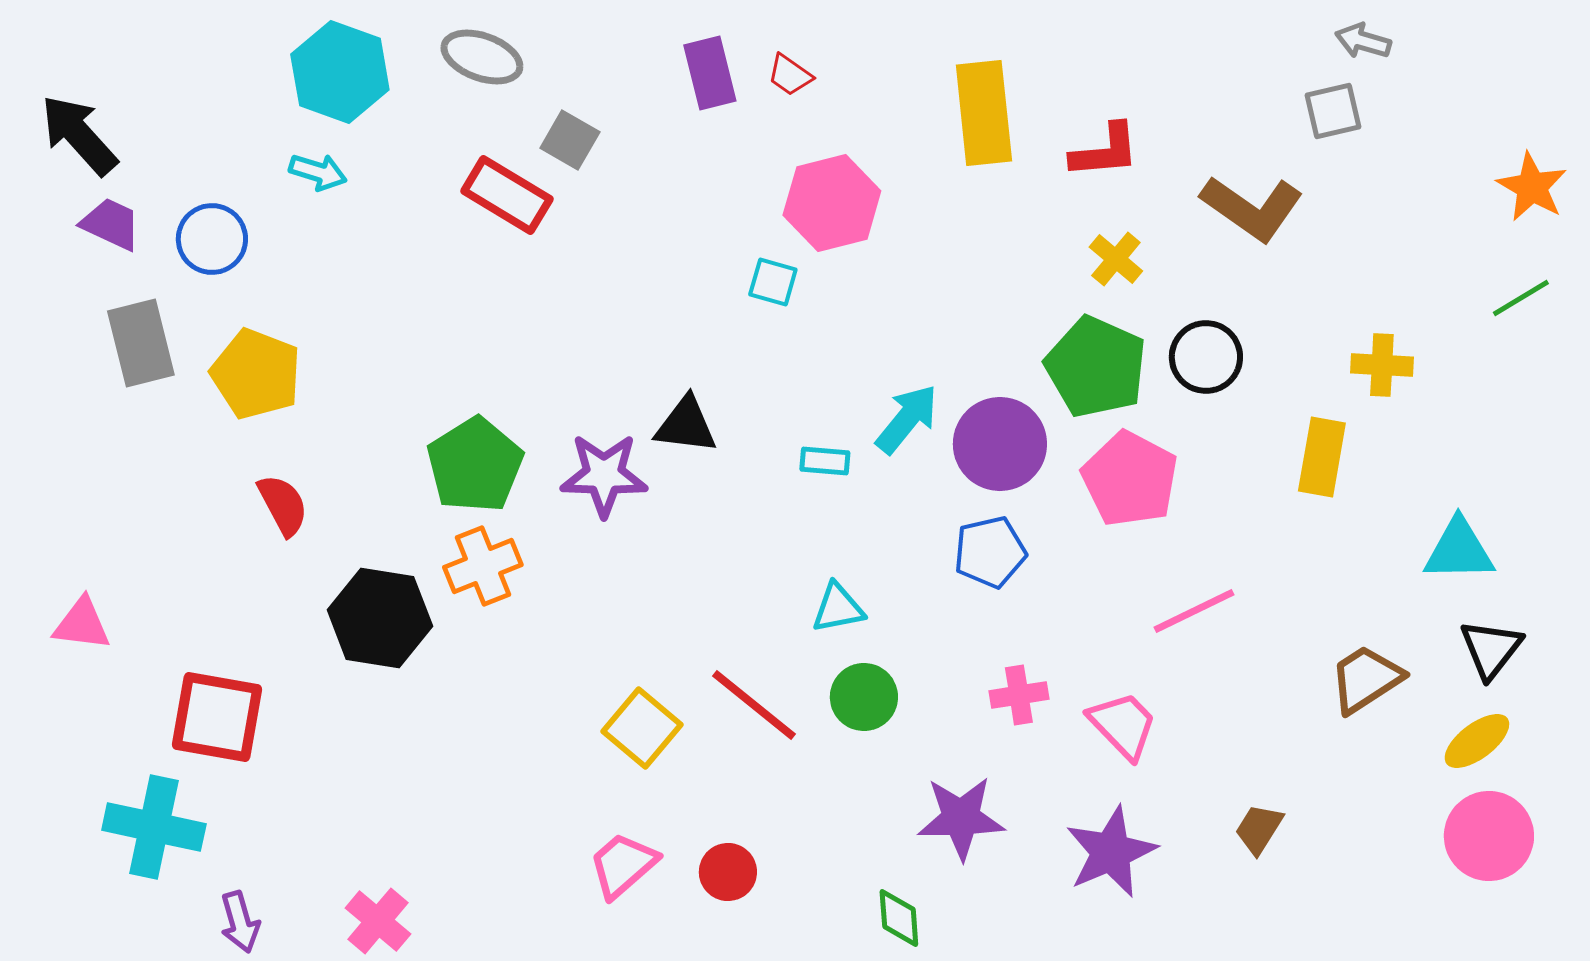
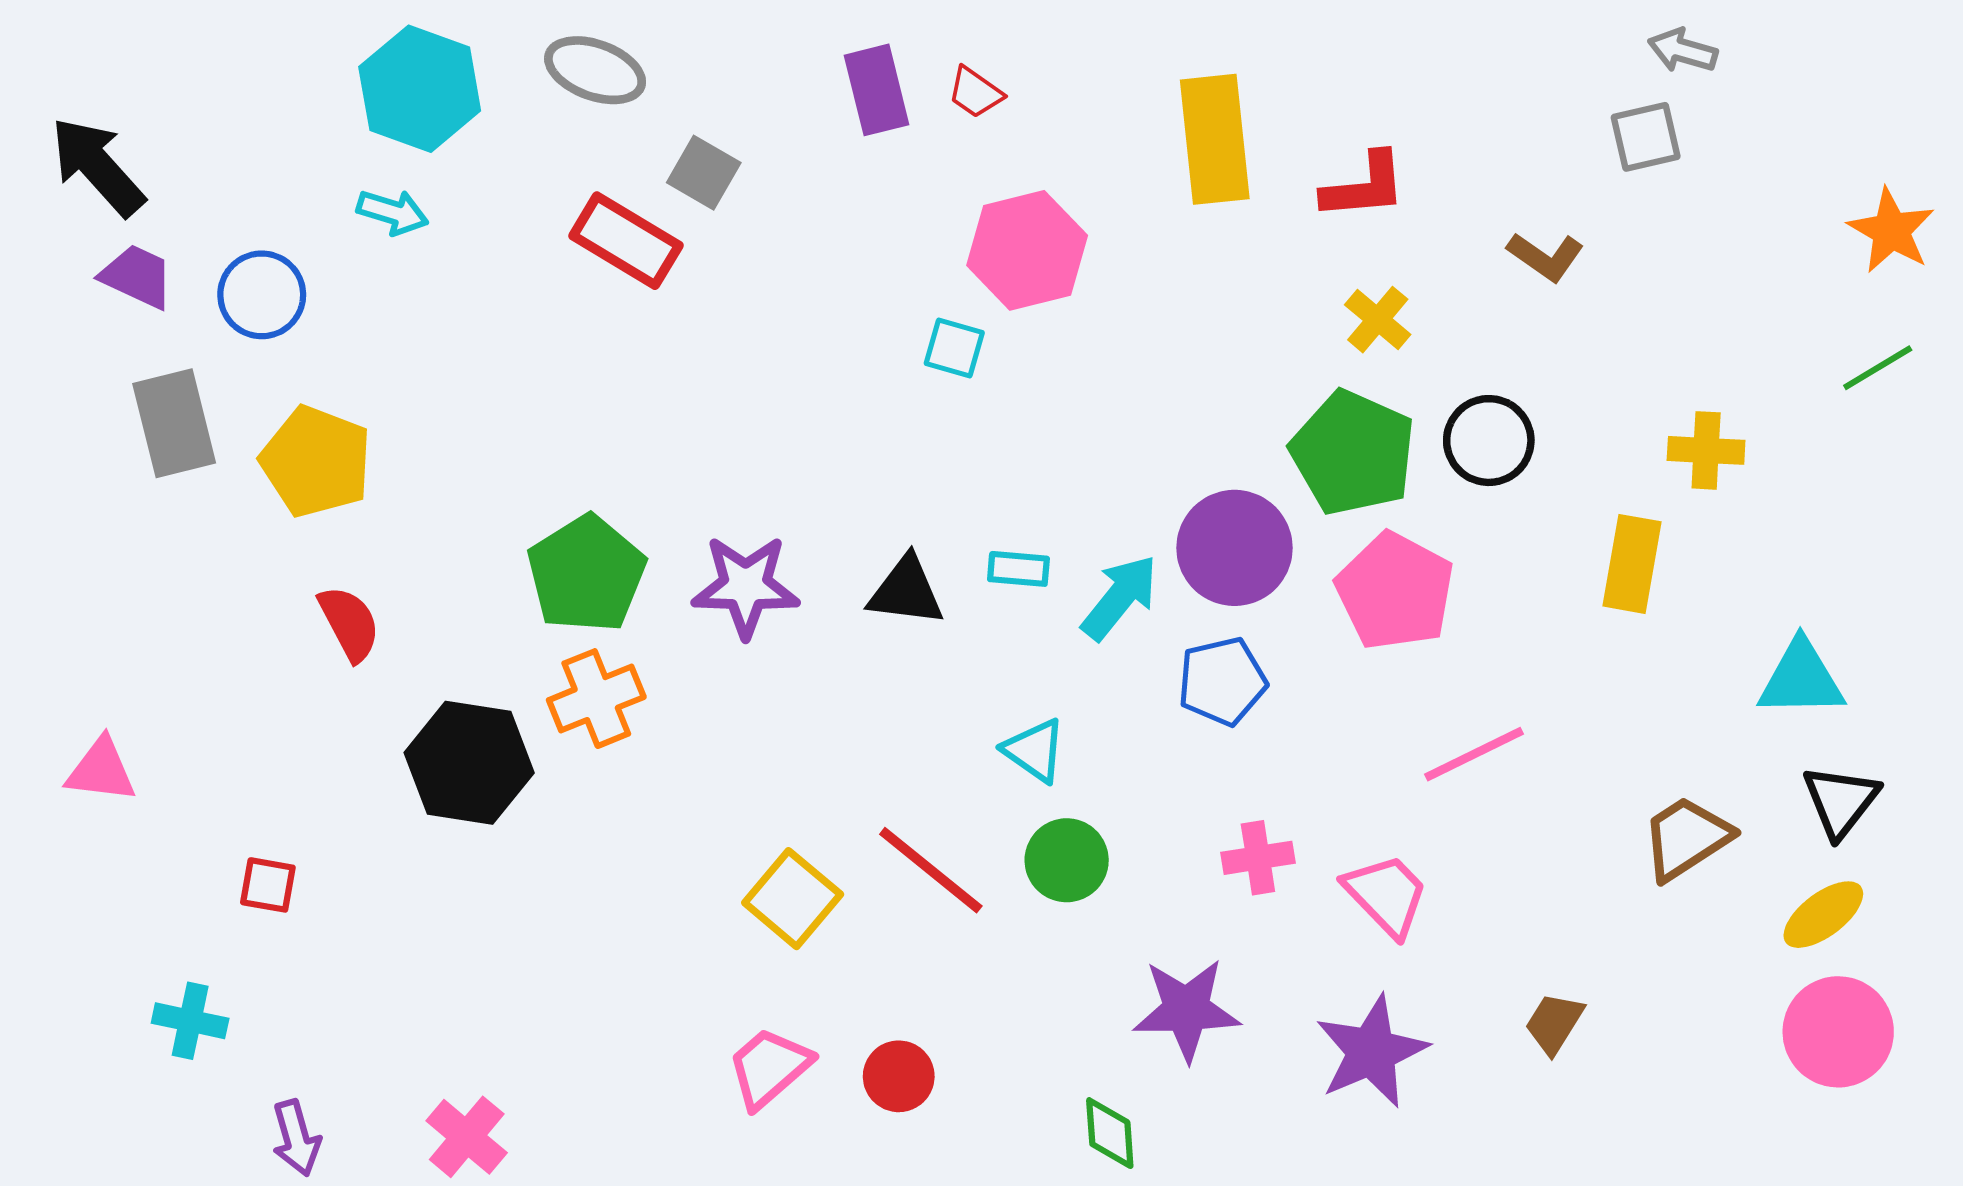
brown L-shape: (1252, 208) -> (1546, 257), size x0.6
cyan arrow: (907, 419) -> (1120, 597), moved
black triangle: (686, 425) -> (906, 591), moved
cyan triangle: (838, 608) -> (1035, 750), turned 46
red square: (217, 717) -> (268, 885), size x0.5
cyan cross: (154, 827) -> (190, 1021), size x0.6

